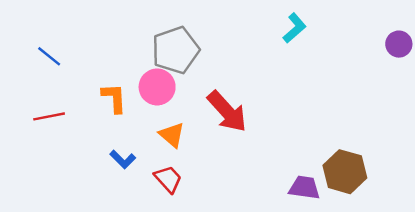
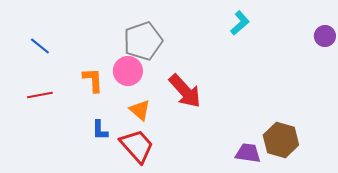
blue L-shape: (123, 159) -> (100, 130), turned 45
red trapezoid: (168, 179) -> (137, 146), size x1.5

